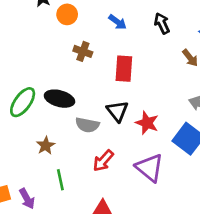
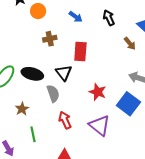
brown cross: (83, 51) -> (50, 39), turned -32
black triangle: (117, 111) -> (64, 73), moved
gray semicircle: (87, 125) -> (53, 93), turned -120
red arrow: (103, 161) -> (65, 120), turned 114

